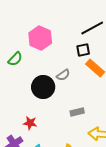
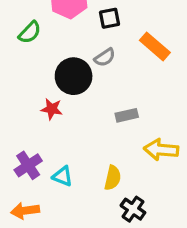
black square: (83, 50) -> (110, 18), moved
red star: (30, 123) -> (52, 109), moved

